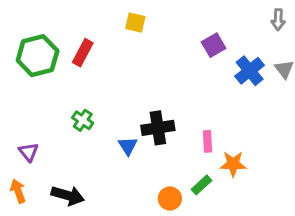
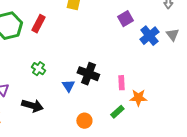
black cross: (158, 128) -> (88, 74), turned 30
black arrow: (68, 195) -> (32, 106), moved
orange circle: (170, 198) -> (84, 121), moved

